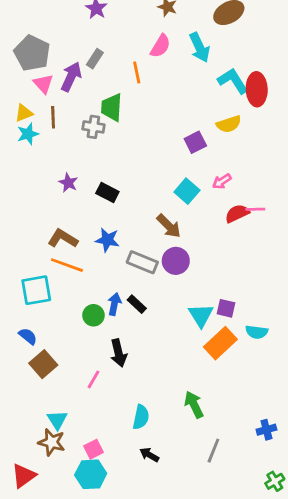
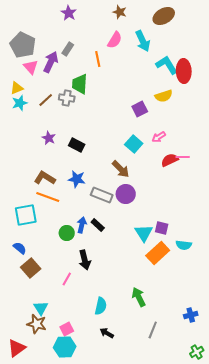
brown line: (53, 117) -> (46, 100), moved, turned 49

